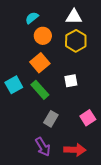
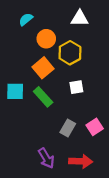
cyan semicircle: (32, 18) -> (26, 19), moved
yellow hexagon: (76, 41) -> (70, 53), moved
cyan square: (14, 85) -> (15, 91), turned 30
gray rectangle: (51, 119) -> (68, 128), moved

